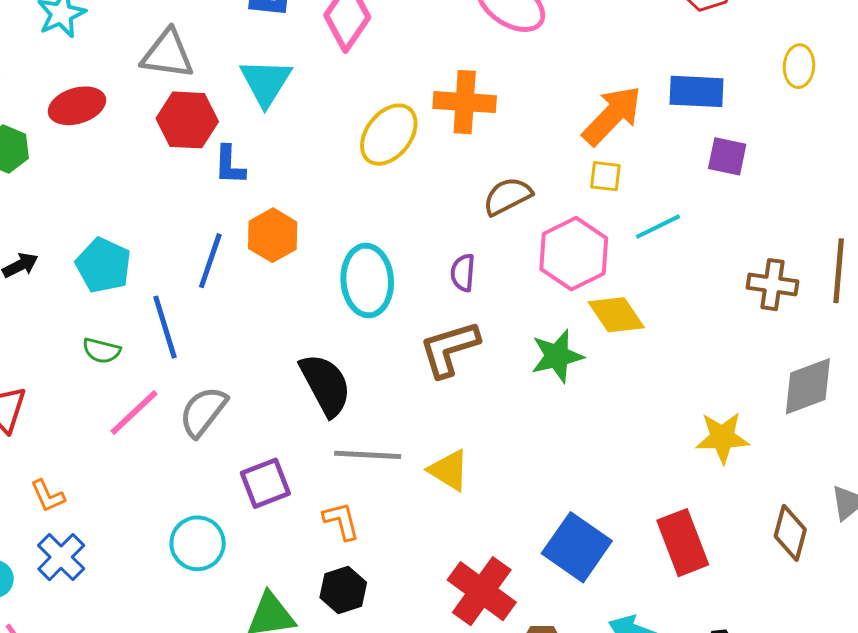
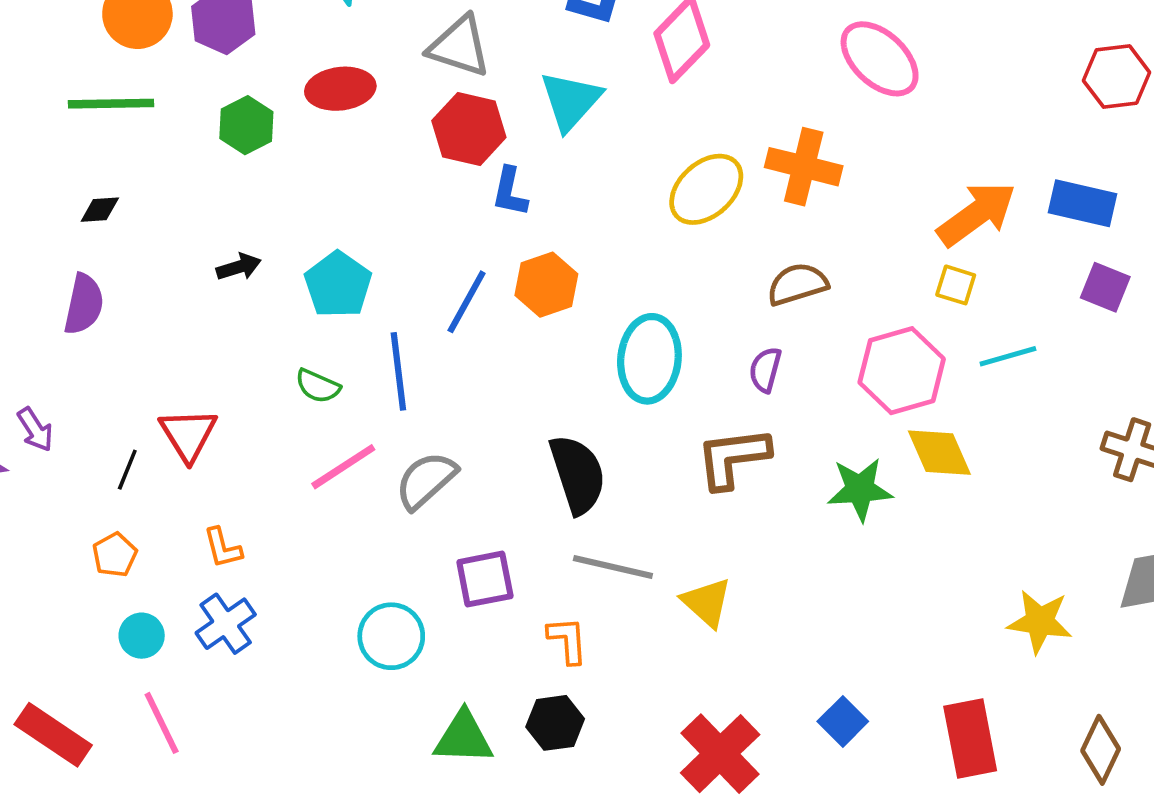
brown semicircle: (508, 196) -> (797, 284), moved
blue square: (577, 547) -> (843, 721), size x0.6

